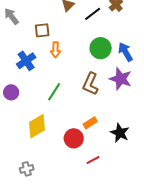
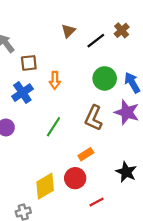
brown square: (42, 30) -> (29, 63), moved
orange rectangle: (90, 123) -> (86, 154), moved
yellow diamond: (37, 126) -> (45, 186), moved

